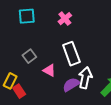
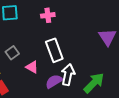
pink cross: (65, 19) -> (48, 15), turned 32

